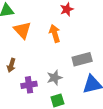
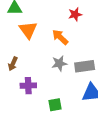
orange arrow: (55, 33) -> (60, 37), turned -36
gray star: (55, 78) -> (59, 63), moved

